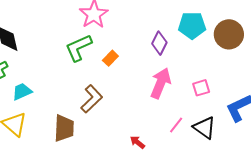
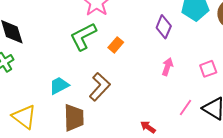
pink arrow: (161, 83) -> (167, 67), size x0.6
cyan trapezoid: (22, 92) -> (59, 86), moved

